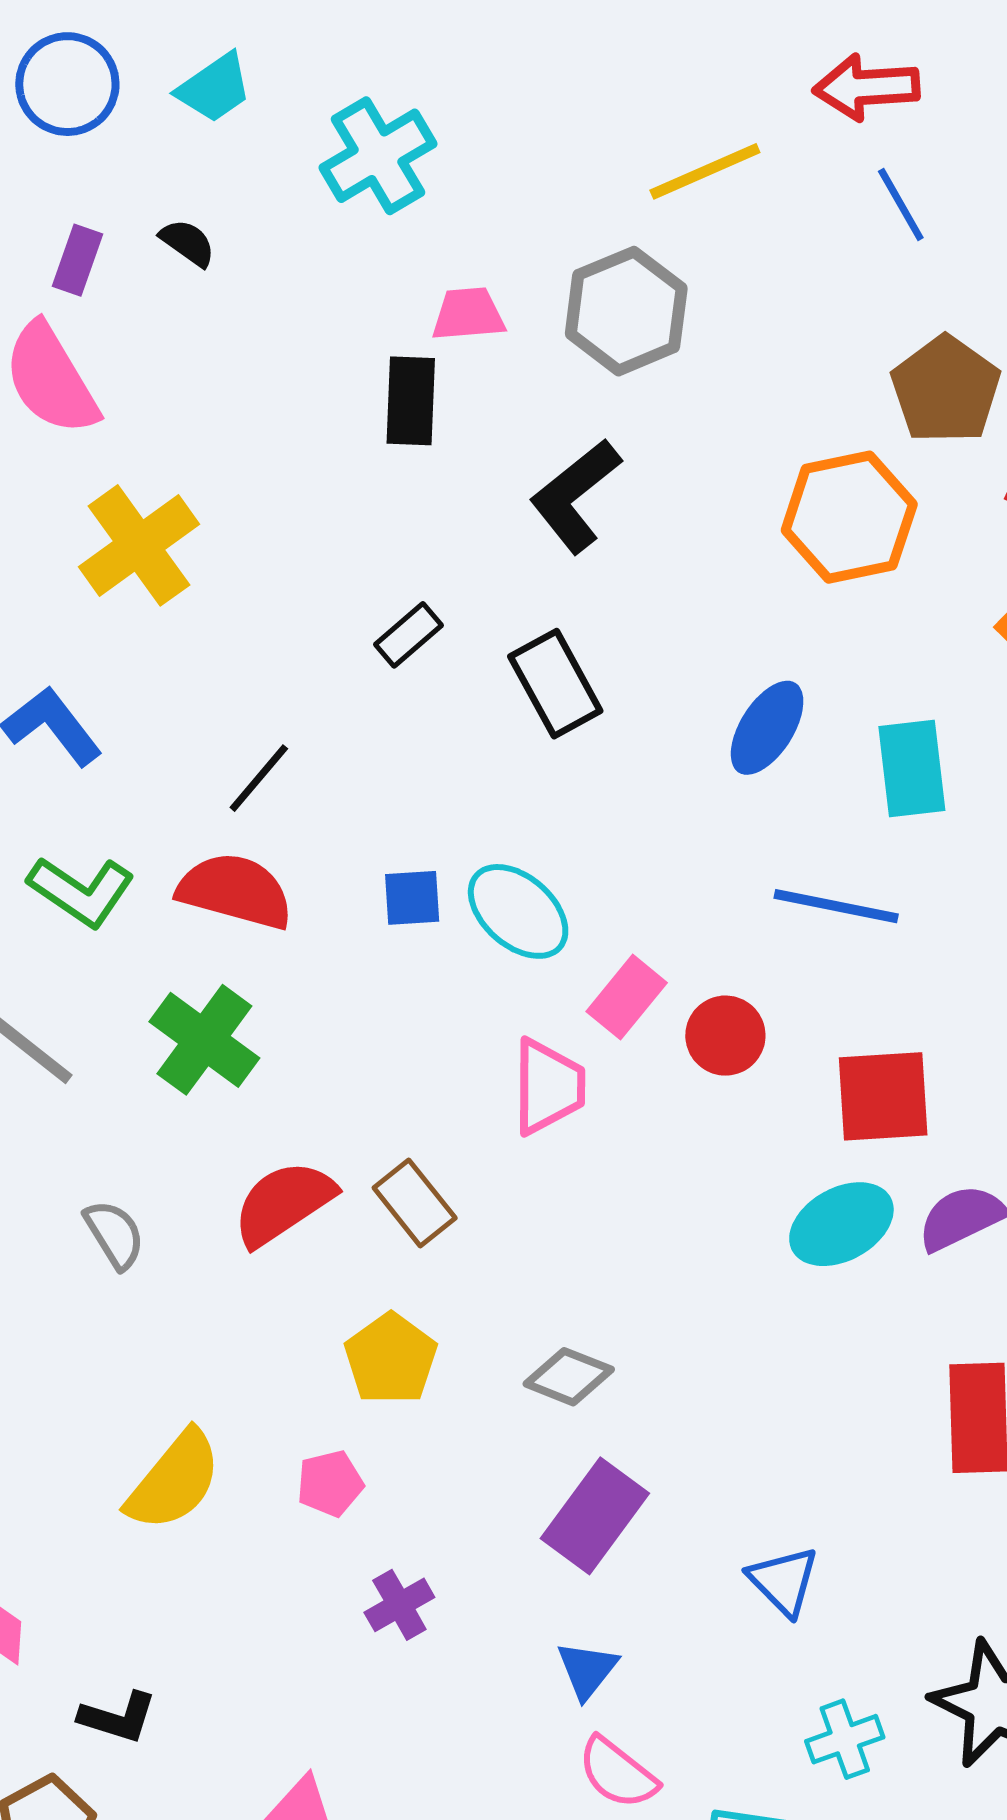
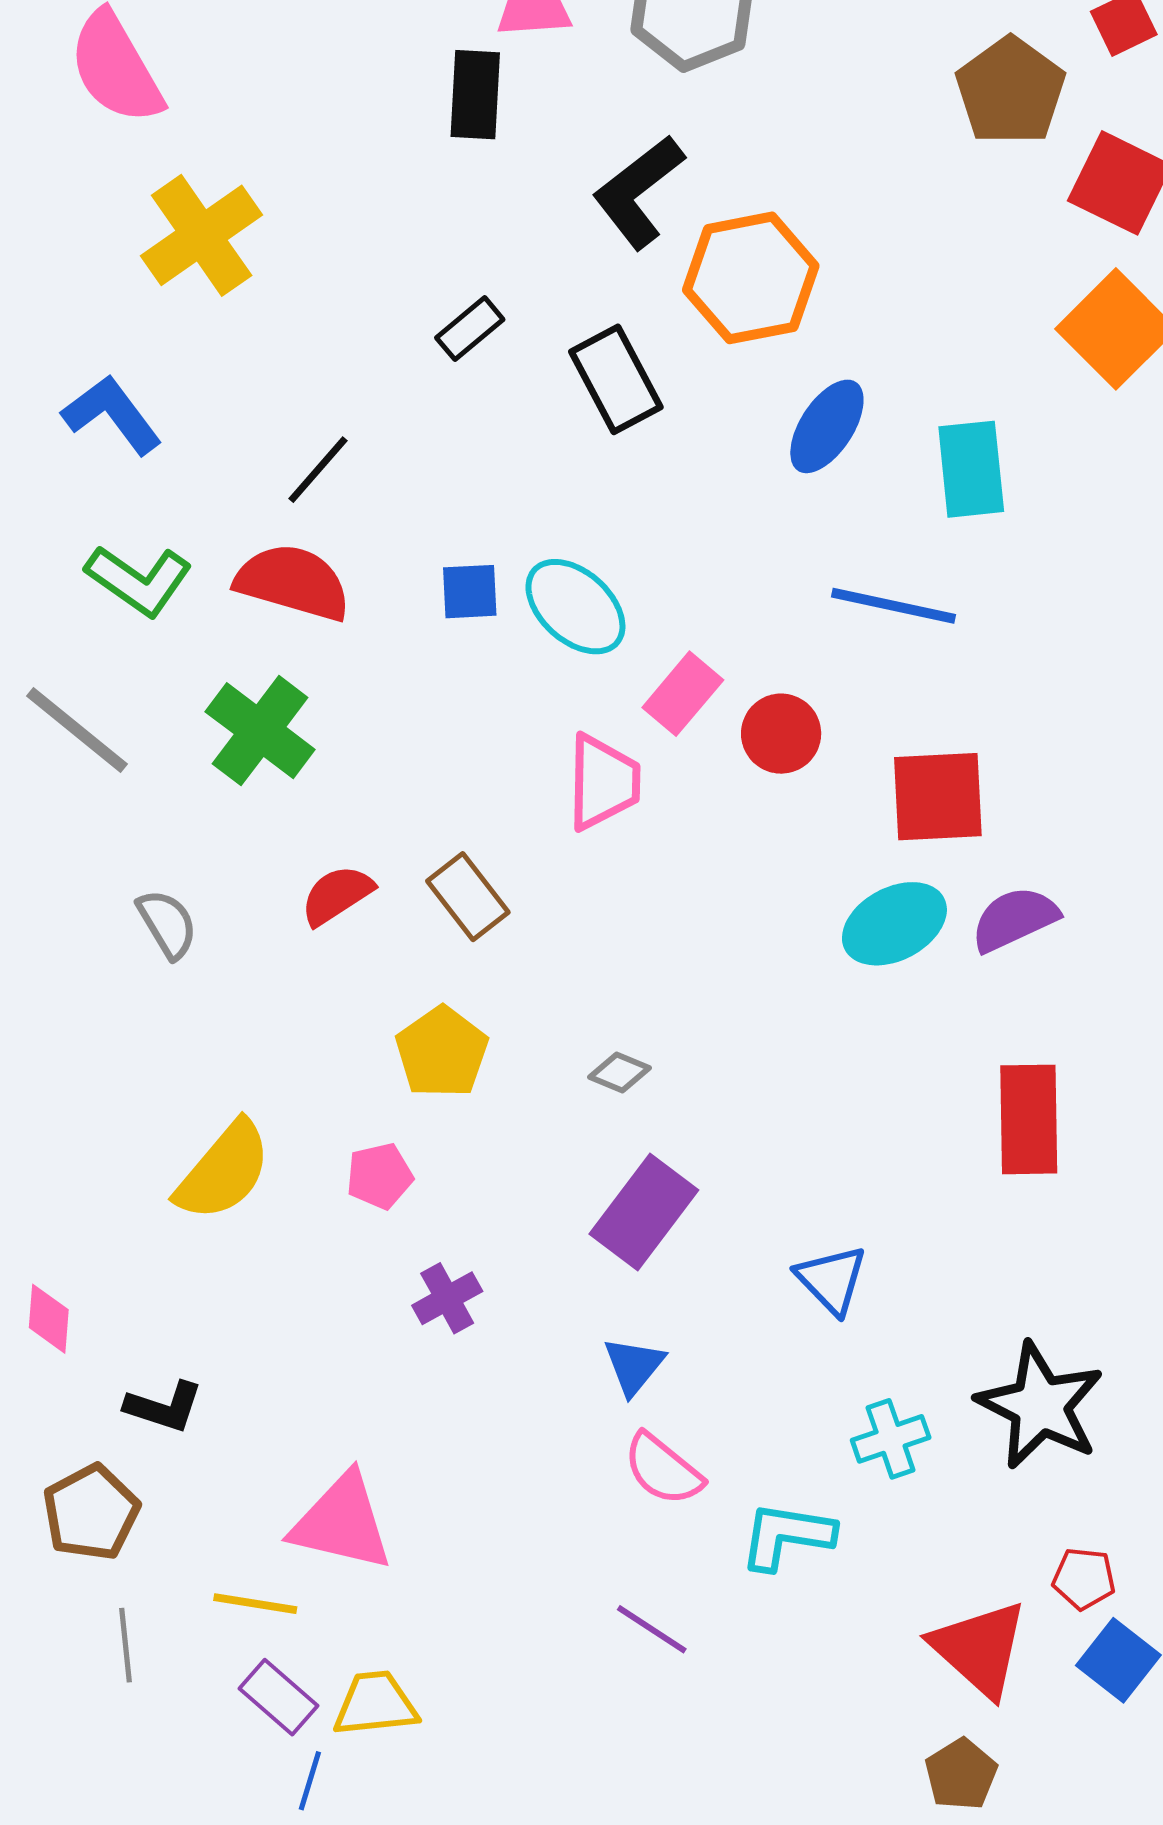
orange hexagon: (849, 517) -> (751, 278), moved
red semicircle: (284, 1203) -> (337, 895), size x0.7
gray diamond: (569, 1377) -> (620, 1073), size x0.7

